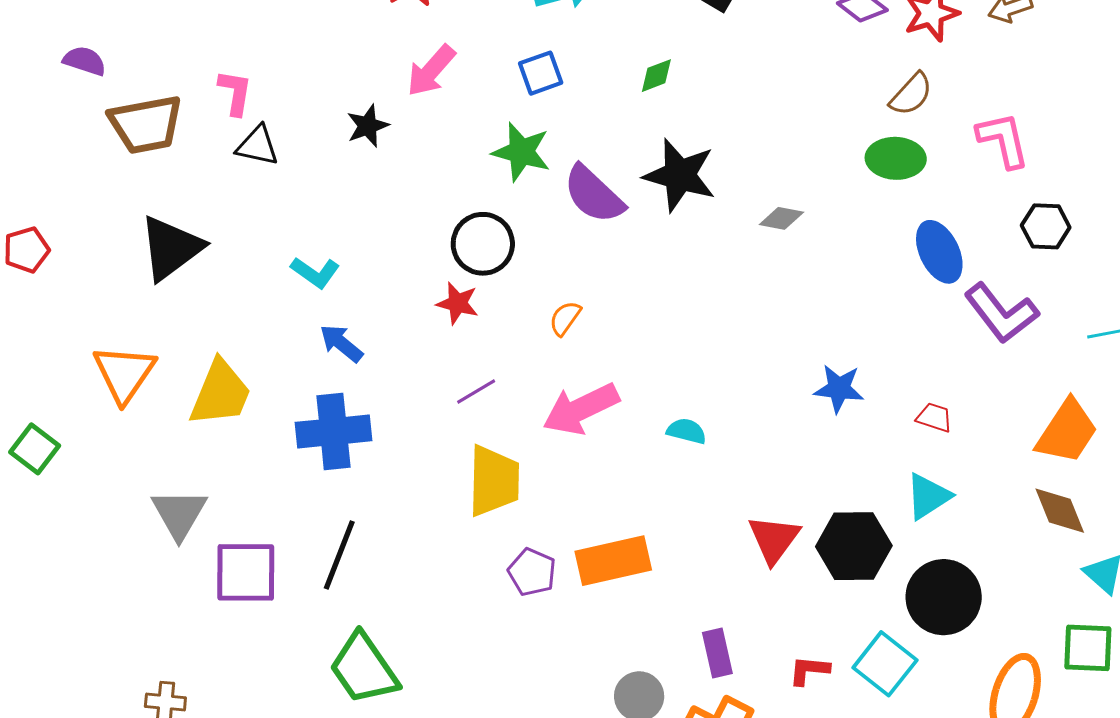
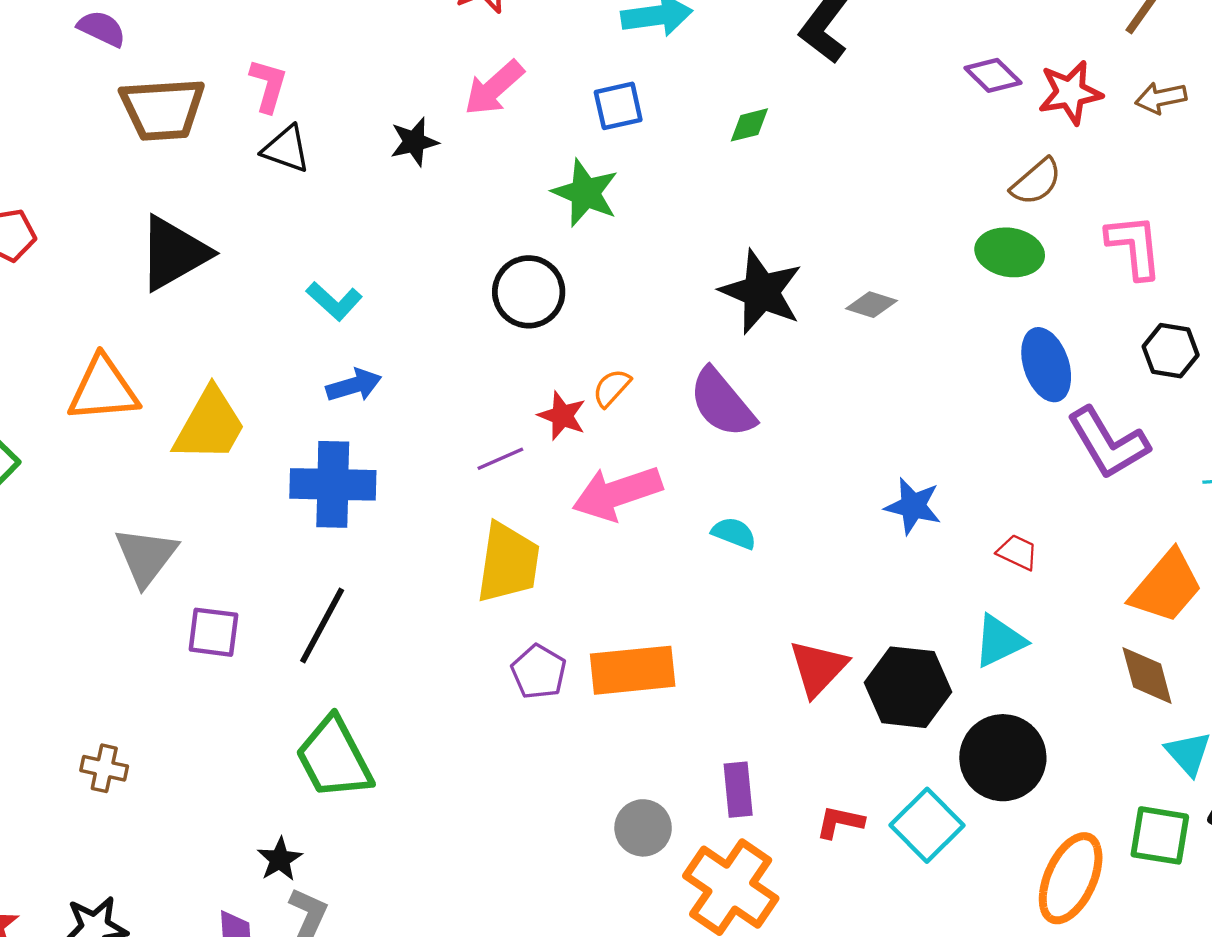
black star: (680, 175) -> (761, 292), moved
purple semicircle: (594, 194) -> (722, 403), moved
red star: (458, 303) -> (562, 416), moved
blue arrow: (341, 343) -> (354, 385), turned 117
orange triangle: (124, 373) -> (103, 389), turned 44
purple square: (246, 572) -> (213, 632), size x0.7

